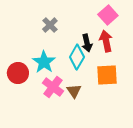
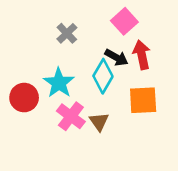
pink square: (108, 15) -> (124, 21), moved
black arrow: (87, 43) -> (116, 57), turned -48

